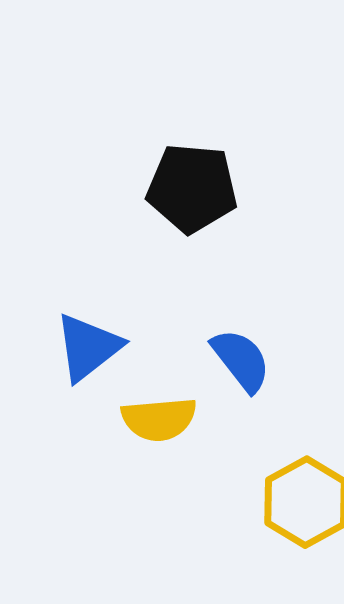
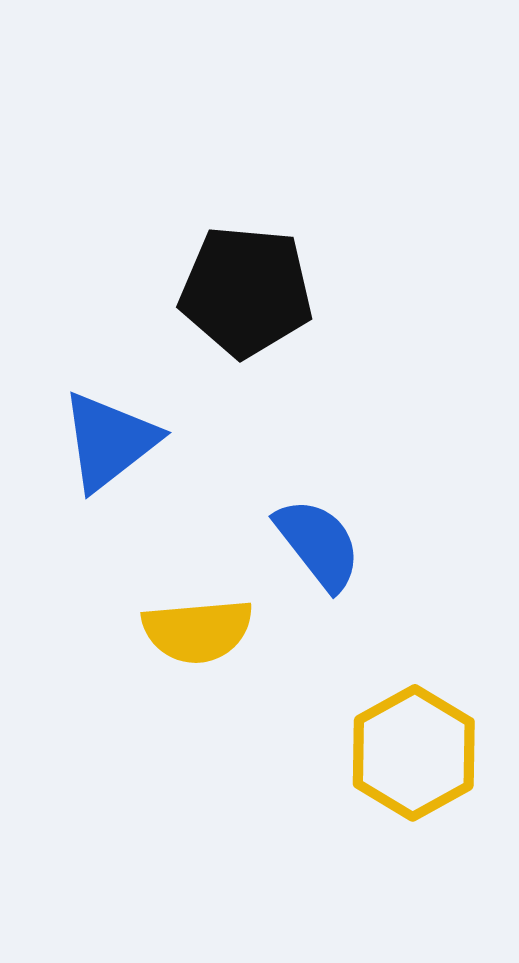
blue triangle: (88, 347) -> (109, 441), moved

